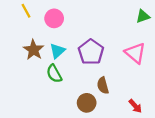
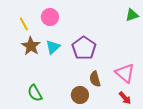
yellow line: (26, 11) -> (24, 24), moved
pink triangle: (135, 53) -> (125, 73), moved
green semicircle: (54, 74) -> (35, 93), moved

